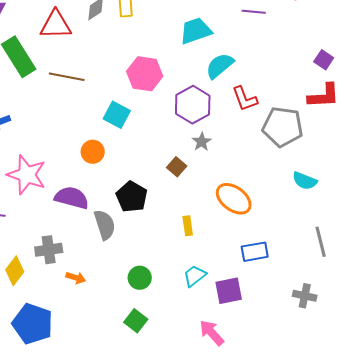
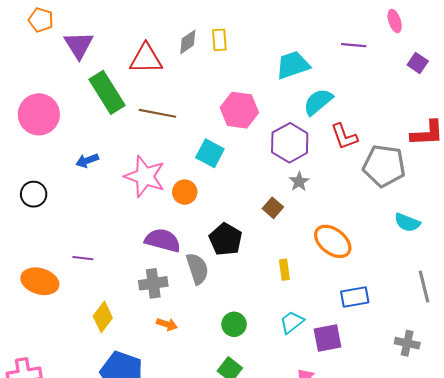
purple square: (324, 60) -> (418, 63), moved
pink star: (27, 175) -> (145, 176), moved
gray cross: (49, 250) -> (153, 283), moved

